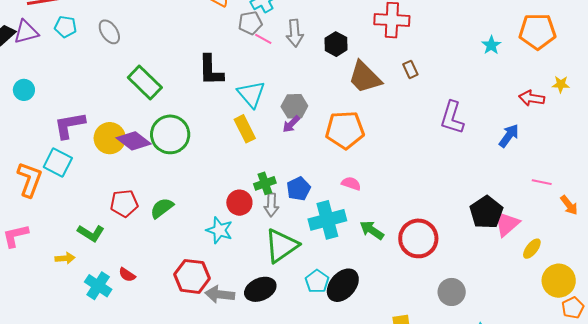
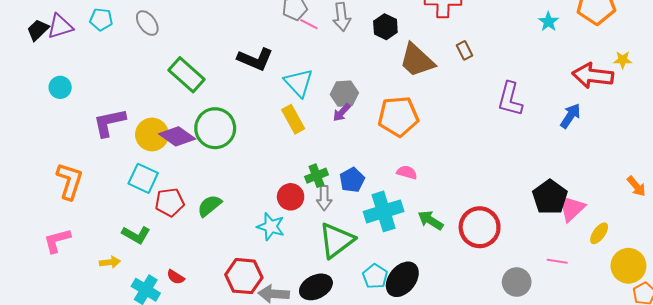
black L-shape: (211, 70) -> (255, 59), turned -64
red arrow: (532, 98) -> (593, 76), size x1.5
cyan square: (58, 163) -> (143, 178), moved
pink line: (542, 182) -> (557, 261), moved

